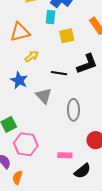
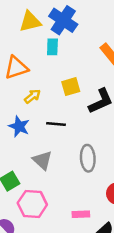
yellow square: (67, 36) -> (71, 87), moved
black line: (59, 73) -> (56, 124), moved
gray triangle: (44, 96) -> (42, 160), moved

